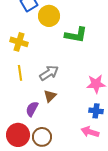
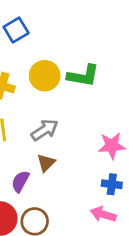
yellow circle: (49, 16) -> (45, 76), moved

